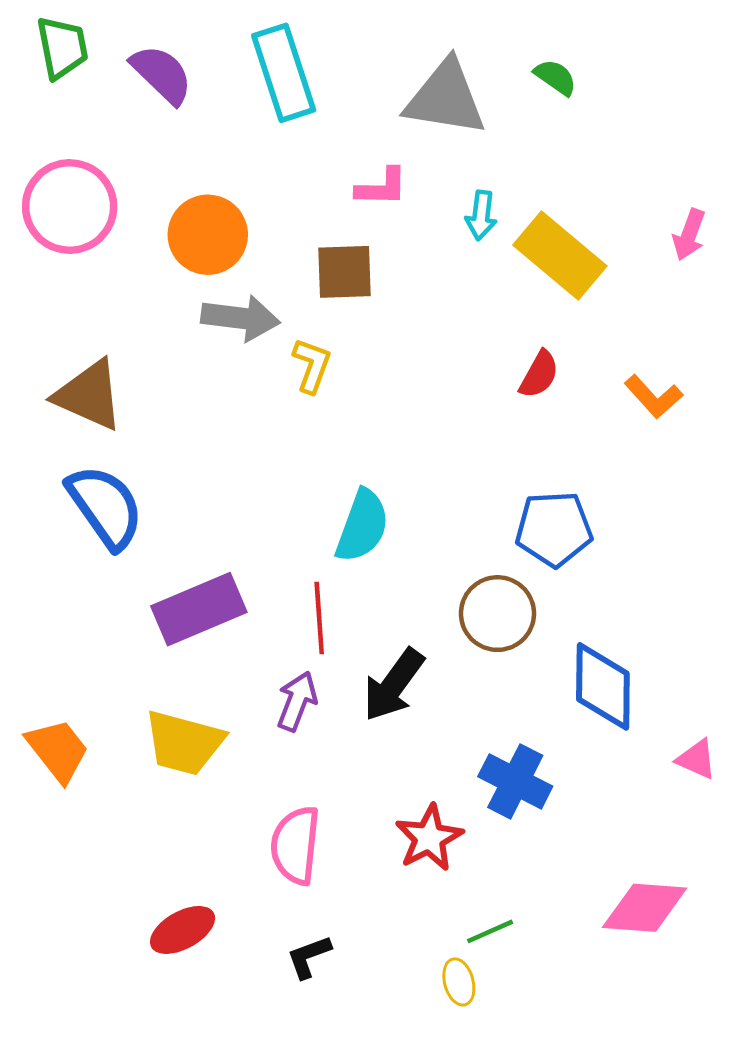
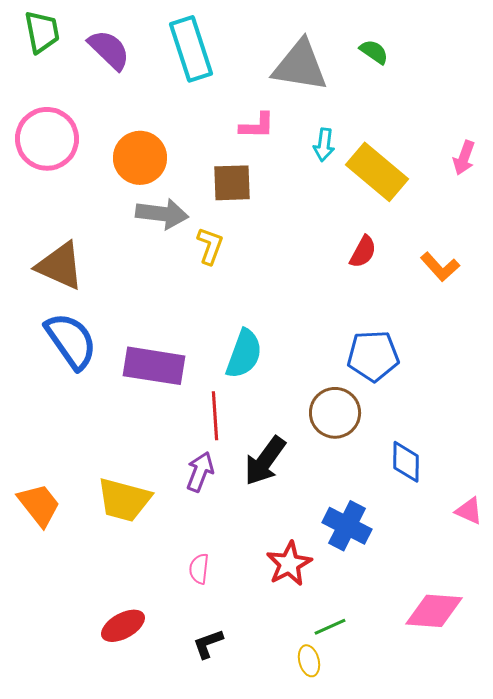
purple rectangle: (199, 609) -> (154, 366), moved, turned 32
blue diamond: (603, 686) -> (406, 462), size x0.7
pink semicircle: (295, 845) -> (199, 569), size x0.6

